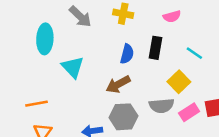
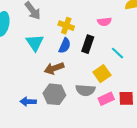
yellow cross: (123, 14) -> (66, 26), moved
cyan triangle: (73, 67) -> (35, 43), moved

